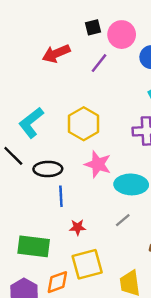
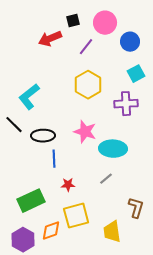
black square: (93, 27) -> (73, 21), moved
yellow hexagon: (84, 124) -> (88, 85), moved
green rectangle: (34, 246) -> (31, 201), turned -32

